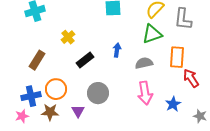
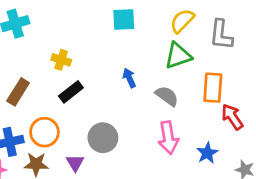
yellow cross: (68, 37) -> (61, 60), turned -32
blue arrow: (117, 50) -> (129, 78), turned -32
black rectangle: (85, 60) -> (71, 92), moved
gray semicircle: (144, 63) -> (167, 96), turned 48

